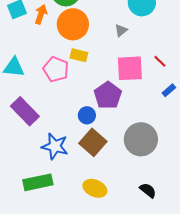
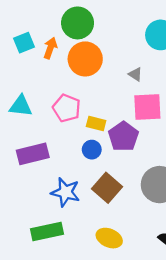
gray triangle: (121, 30) -> (135, 74), moved, turned -48
yellow rectangle: (79, 55) -> (96, 123), moved
purple rectangle: (25, 111) -> (33, 154), turned -60
blue circle: (87, 115) -> (92, 150), moved

